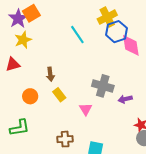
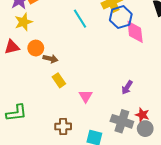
brown arrow: (50, 74) -> (50, 59), turned -72
gray cross: (103, 86) -> (122, 121), moved
orange circle: (30, 96) -> (36, 48), moved
purple arrow: (125, 99) -> (127, 87), turned -48

